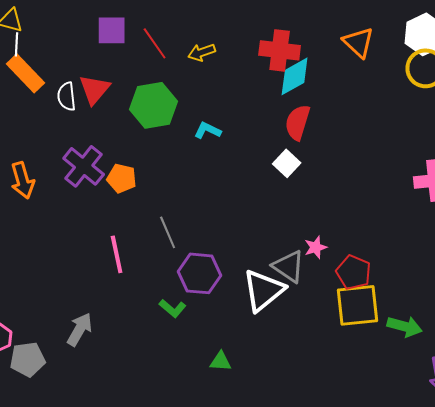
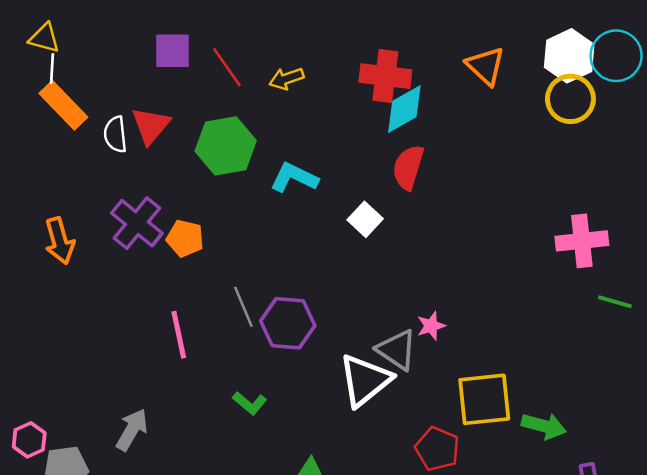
cyan L-shape: (208, 130) -> (294, 177), size x1.4
white square: (287, 163) -> (365, 219), moved
red pentagon: (354, 272) -> (437, 449), moved
purple hexagon: (200, 273) -> (288, 323), moved

